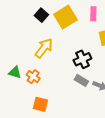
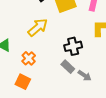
orange cross: (33, 77) -> (29, 58), moved

